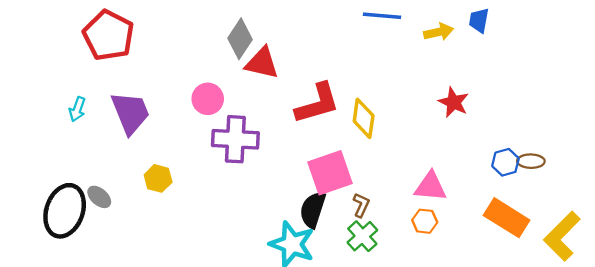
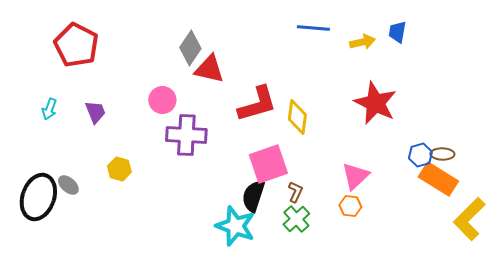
red star: (454, 102) -> (375, 103), size x1.6
purple trapezoid: (130, 113) -> (95, 112), size x0.6
pink triangle: (430, 187) -> (355, 176), turned -48
orange rectangle: (507, 218) -> (438, 179), moved

